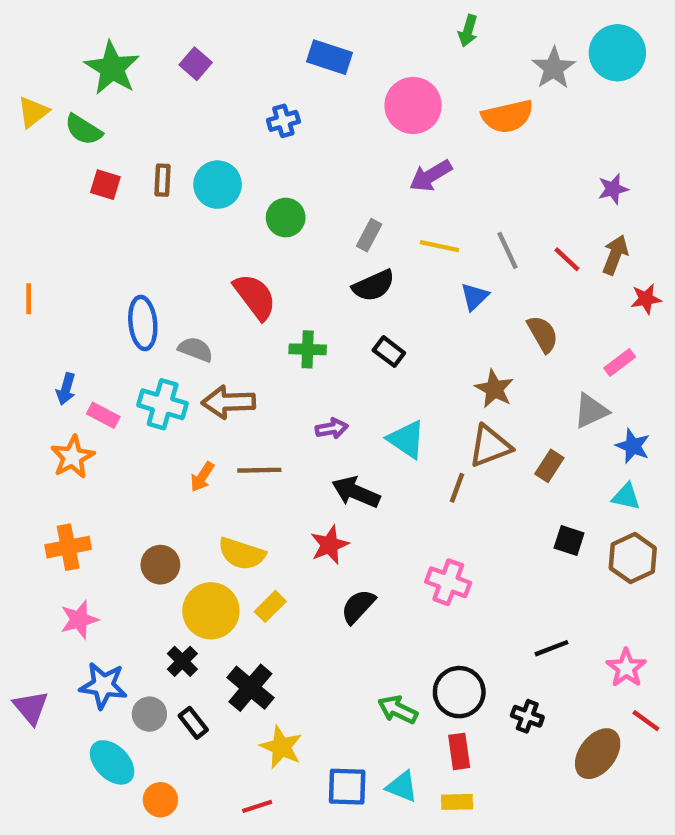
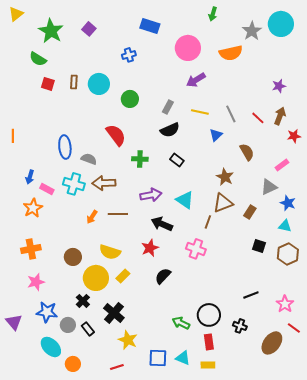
yellow triangle: (33, 112) -> (16, 14), moved
purple arrow: (332, 428) -> (151, 195), size x1.5
pink cross: (448, 582) -> (196, 249), moved

